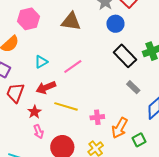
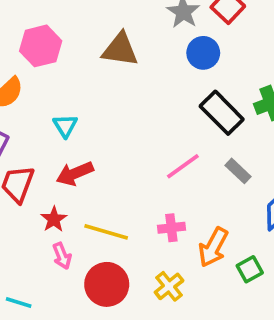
cyan triangle: (41, 62) -> (65, 126), turned -32
pink line: (73, 67) -> (183, 166), moved
yellow line: (66, 106) -> (106, 232), moved

